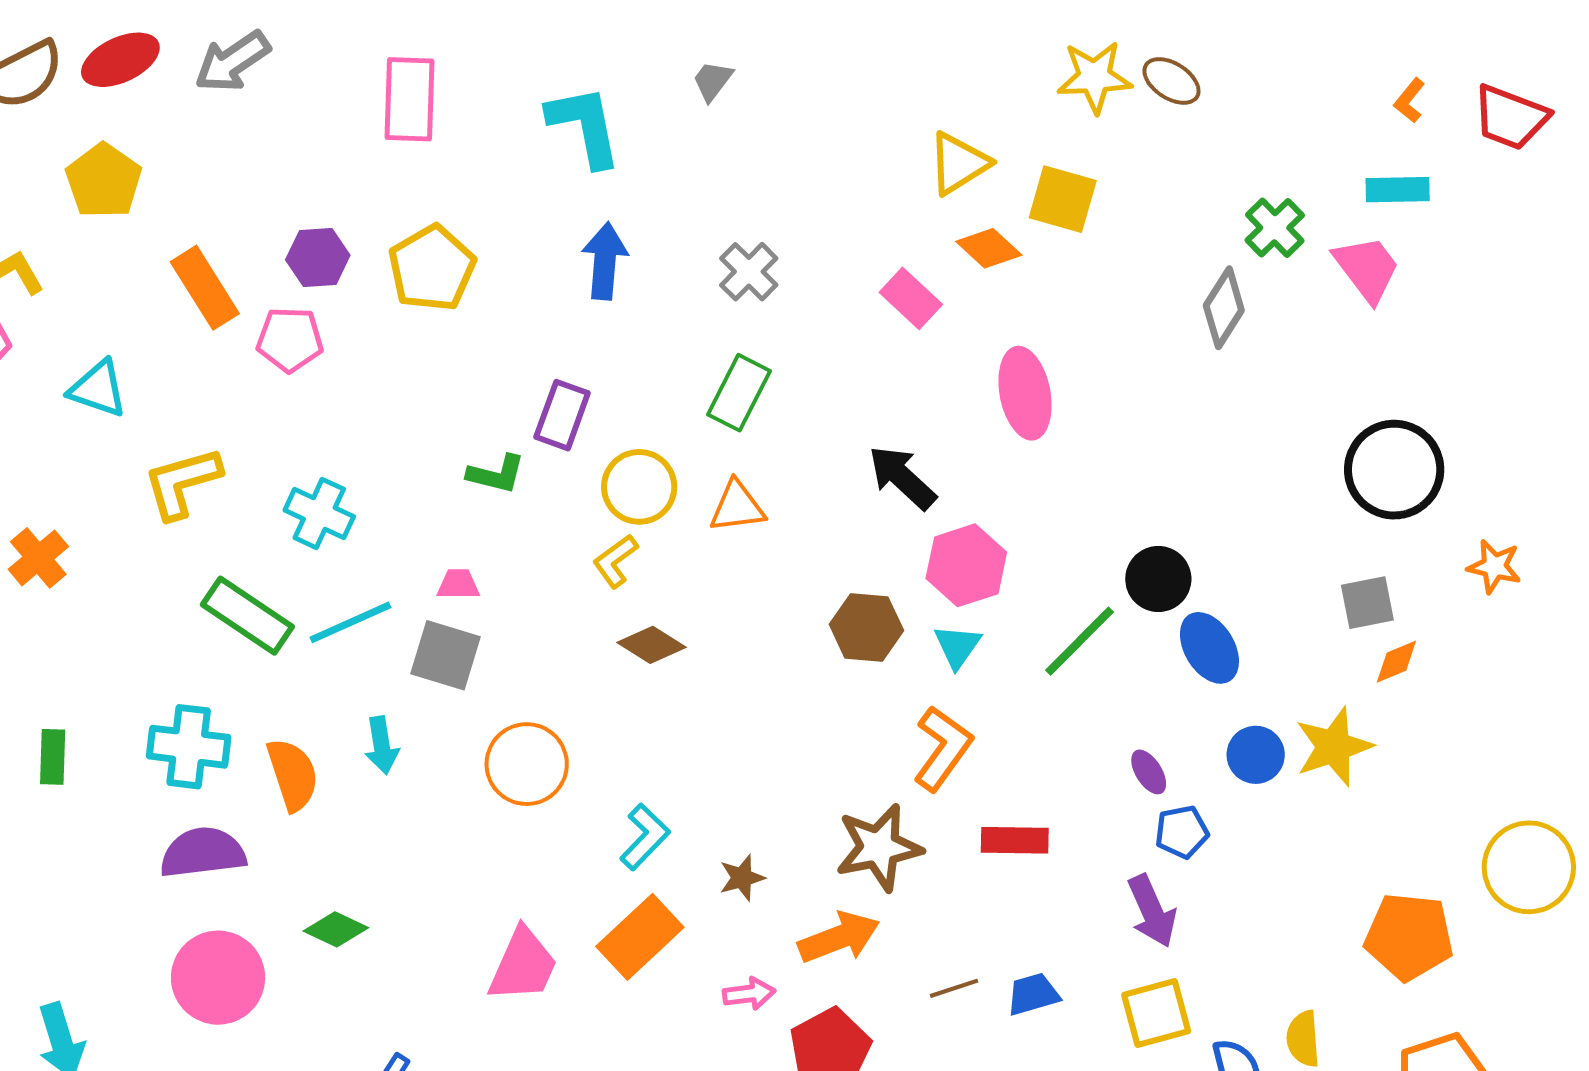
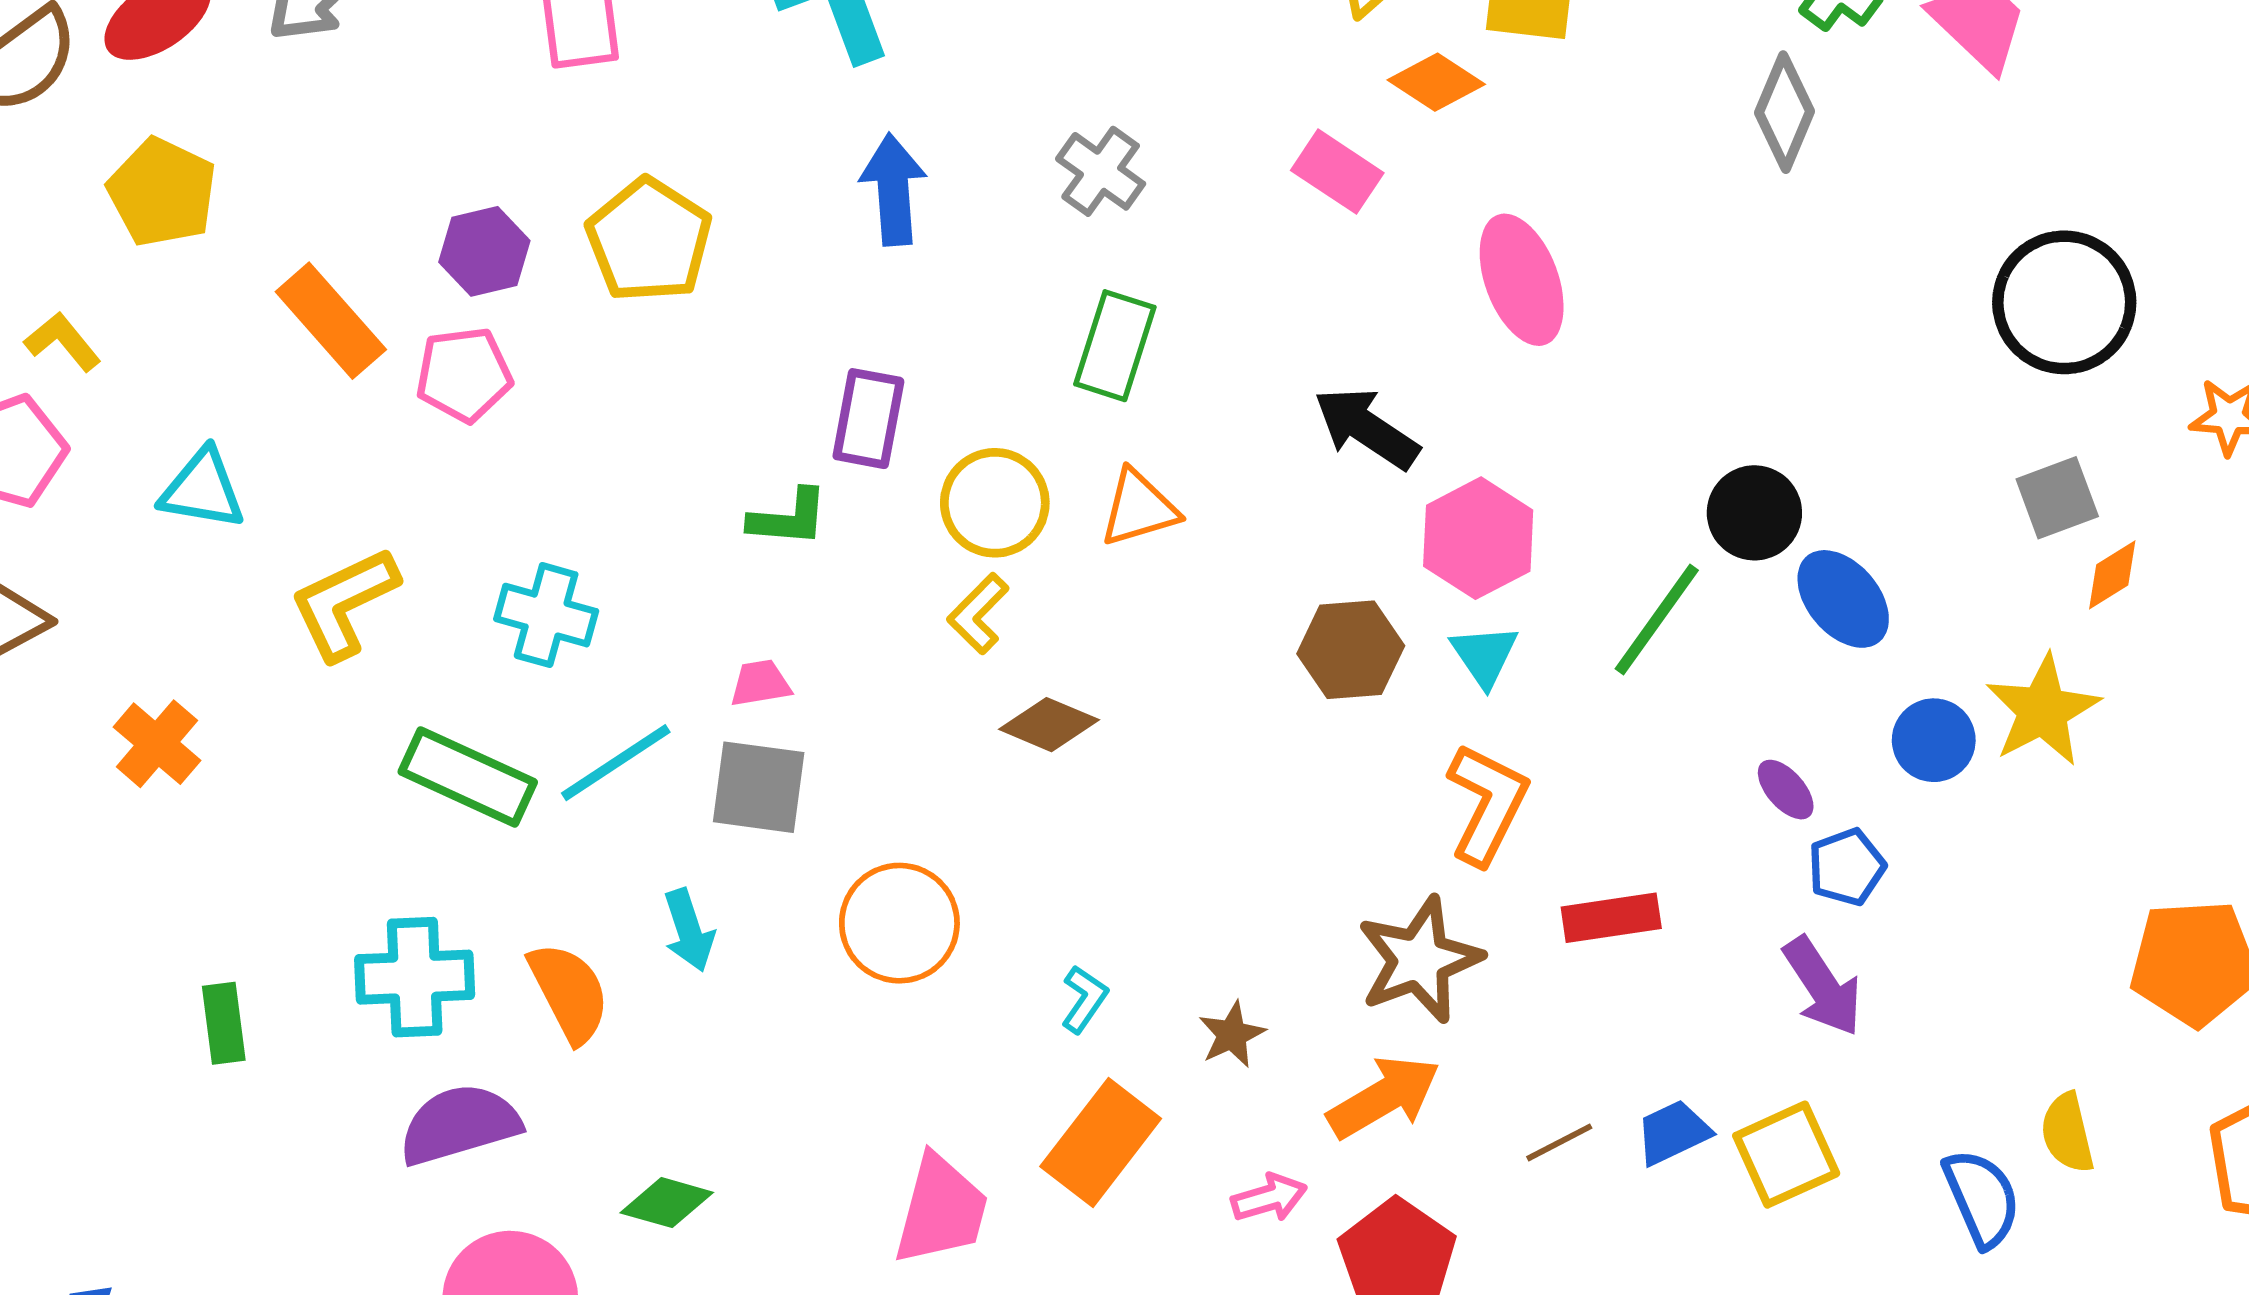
cyan L-shape: (645, 837) -> (1084, 999), size x0.7
yellow square: (1156, 1013) -> (1786, 1155), moved

